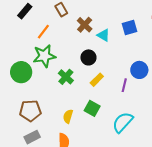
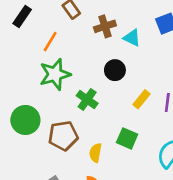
brown cross: (85, 25) -> (105, 26), turned 35
green circle: (21, 72) -> (25, 120), moved
yellow rectangle: (97, 80) -> (142, 99), moved
brown pentagon: (30, 111) -> (63, 136), moved

